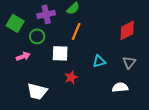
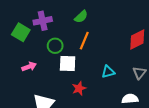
purple cross: (46, 14) -> (43, 21), moved
green circle: (37, 36) -> (55, 46), moved

